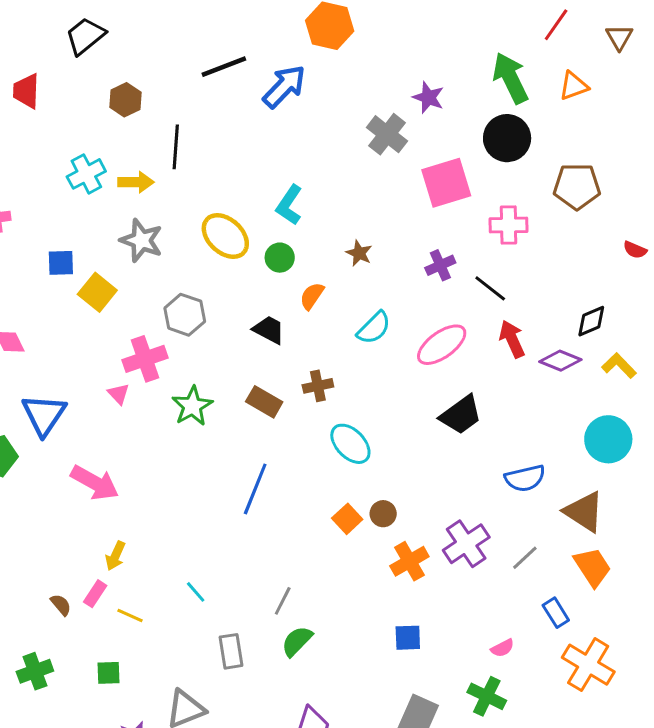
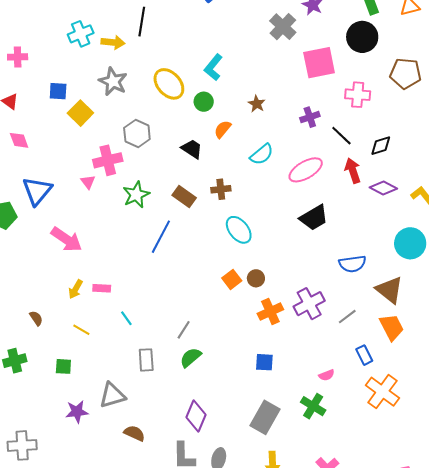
black diamond: (591, 321) -> (381, 146), moved
blue line: (255, 489) -> (161, 237), moved
pink rectangle: (95, 594) -> (102, 288), moved, turned 54

